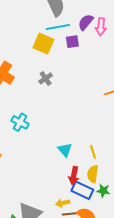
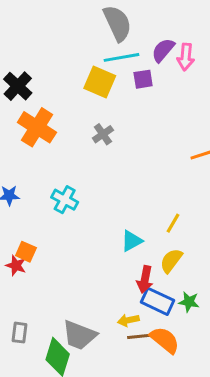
cyan triangle: (65, 150) -> (132, 241), turned 42
yellow line: (93, 152) -> (173, 223), moved, turned 48
yellow semicircle: (93, 174) -> (171, 261), moved, turned 30

